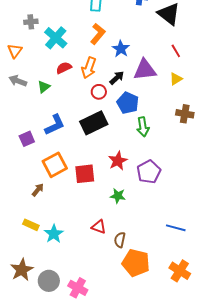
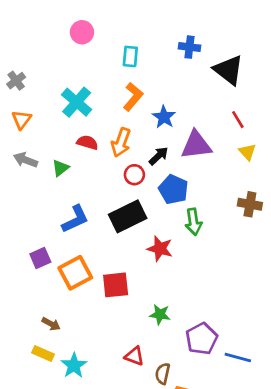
gray cross: (31, 22) -> (16, 81), moved, turned -32
red semicircle: (64, 68) -> (87, 142), turned 42
yellow triangle: (176, 79) -> (247, 152), moved, turned -40
purple square: (27, 139) -> (40, 258), moved
red star: (118, 161) -> (160, 249), moved, turned -30
purple pentagon: (149, 172) -> (202, 339), moved
brown arrow: (38, 190) -> (51, 324), moved, turned 80

